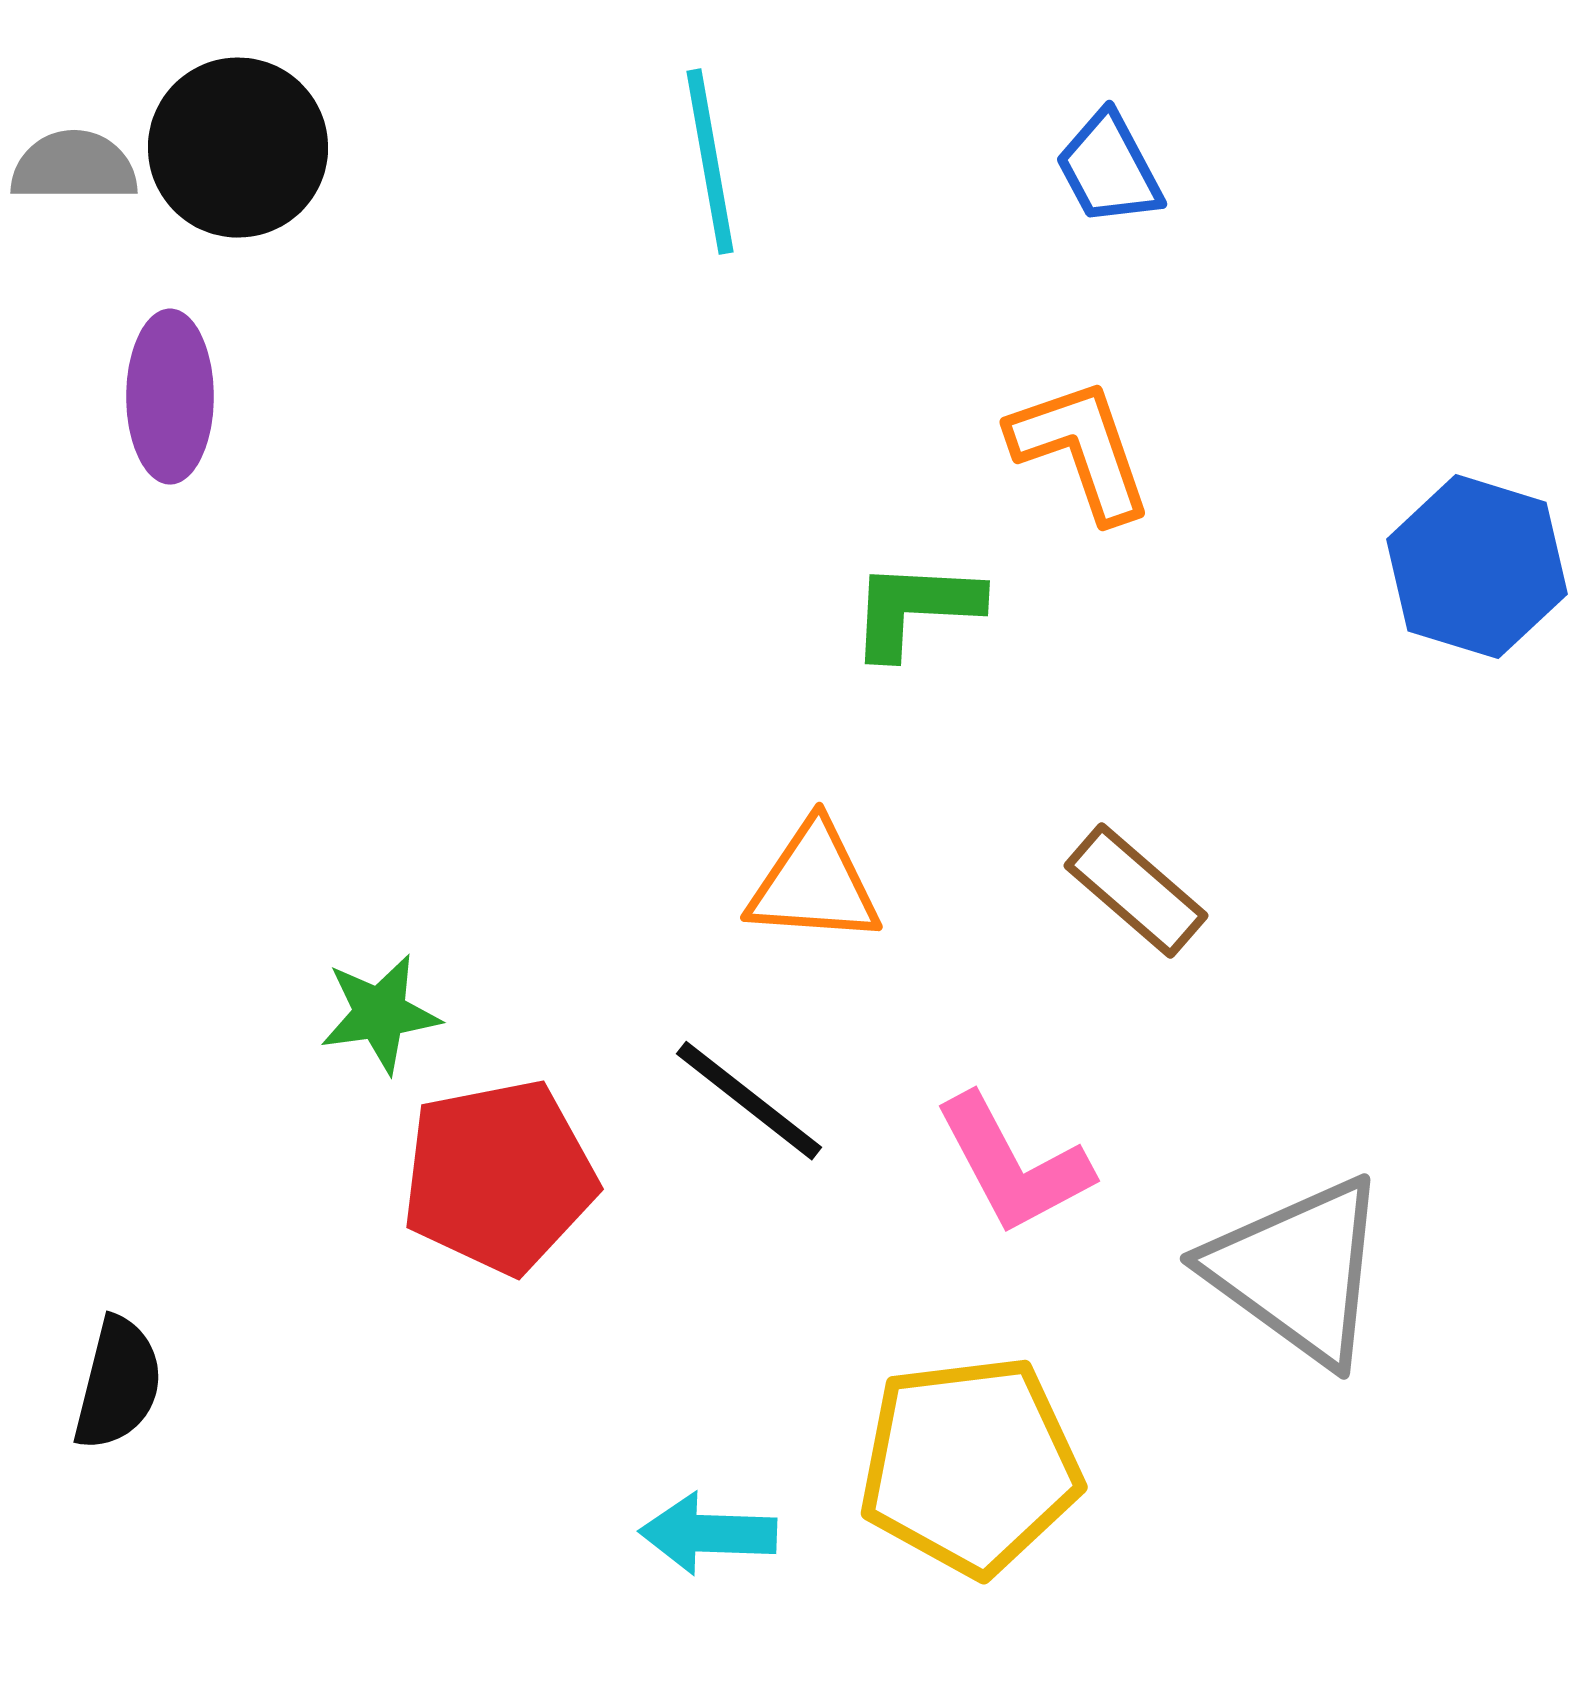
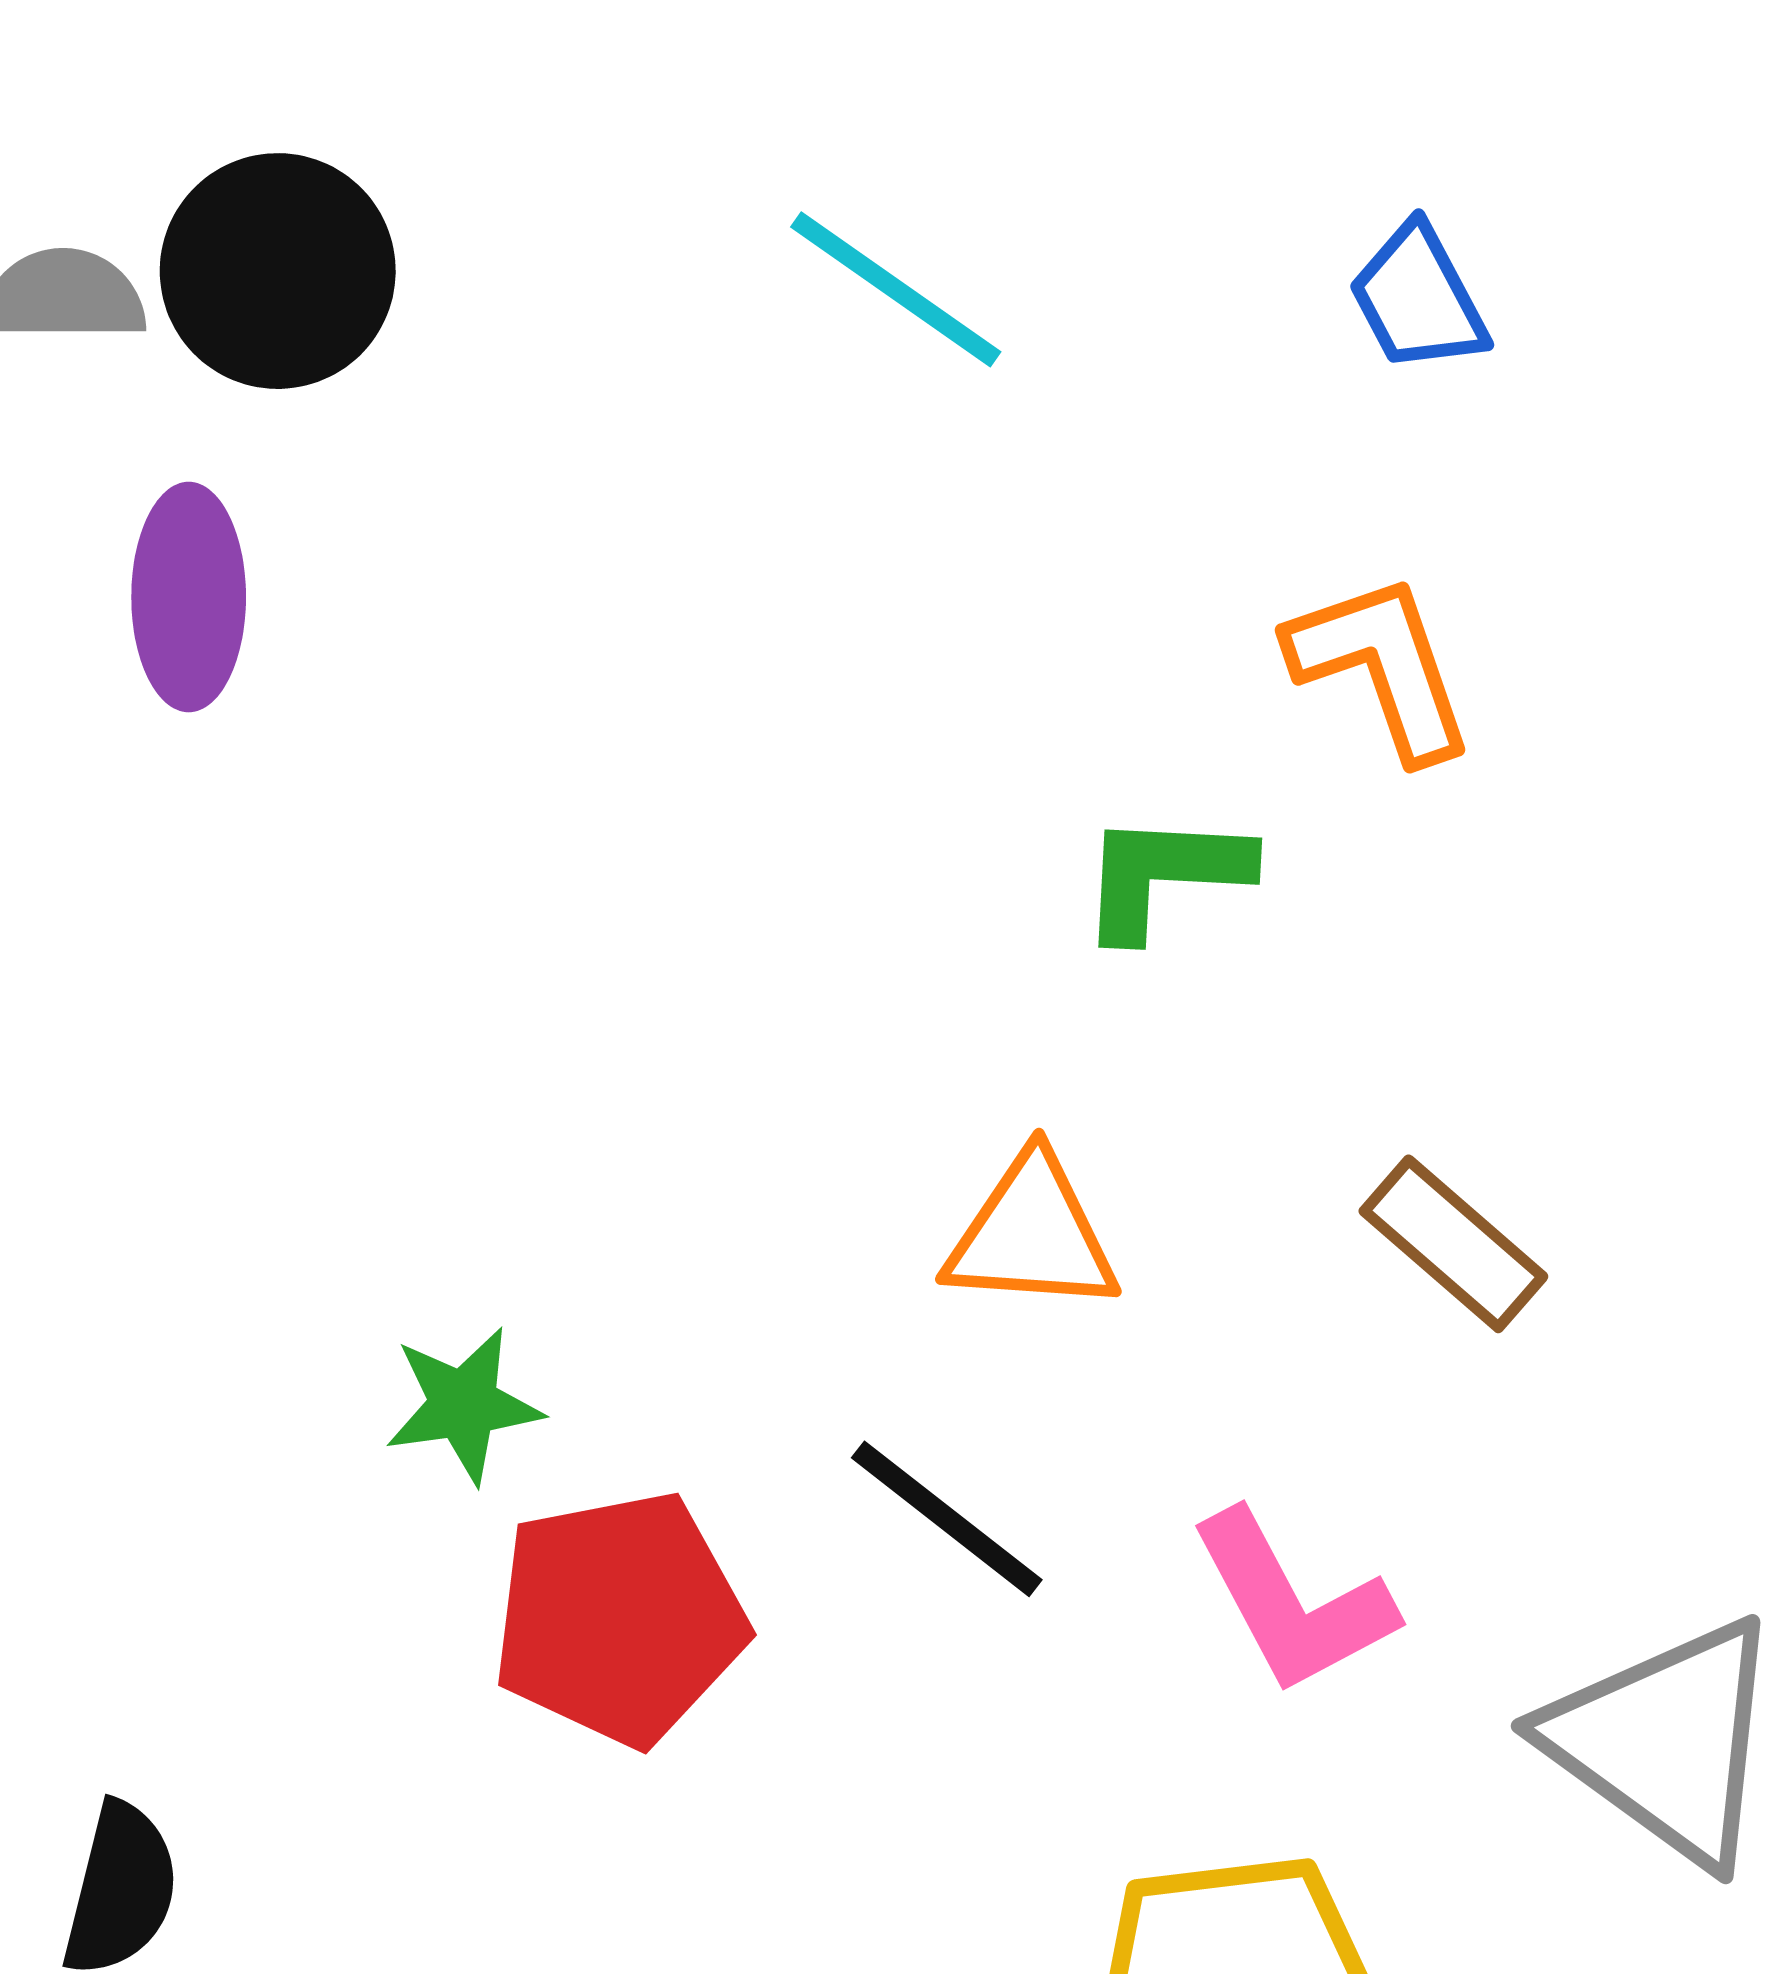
cyan line: (710, 162) -> (896, 289), turned -45

